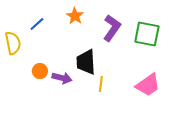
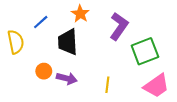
green square: (147, 34) -> (145, 51), moved, turned -32
black trapezoid: (86, 62) -> (68, 42), moved

